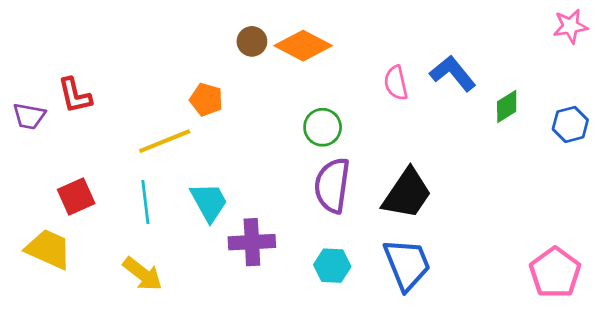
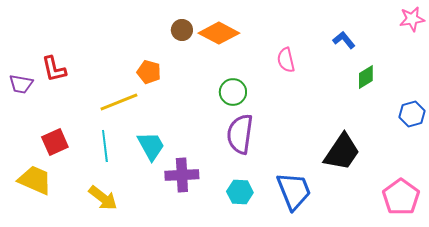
blue L-shape: (453, 73) -> (344, 40), moved, size x0.7
blue hexagon: (570, 124) -> (412, 114), moved
black trapezoid: (407, 194) -> (342, 152), moved

